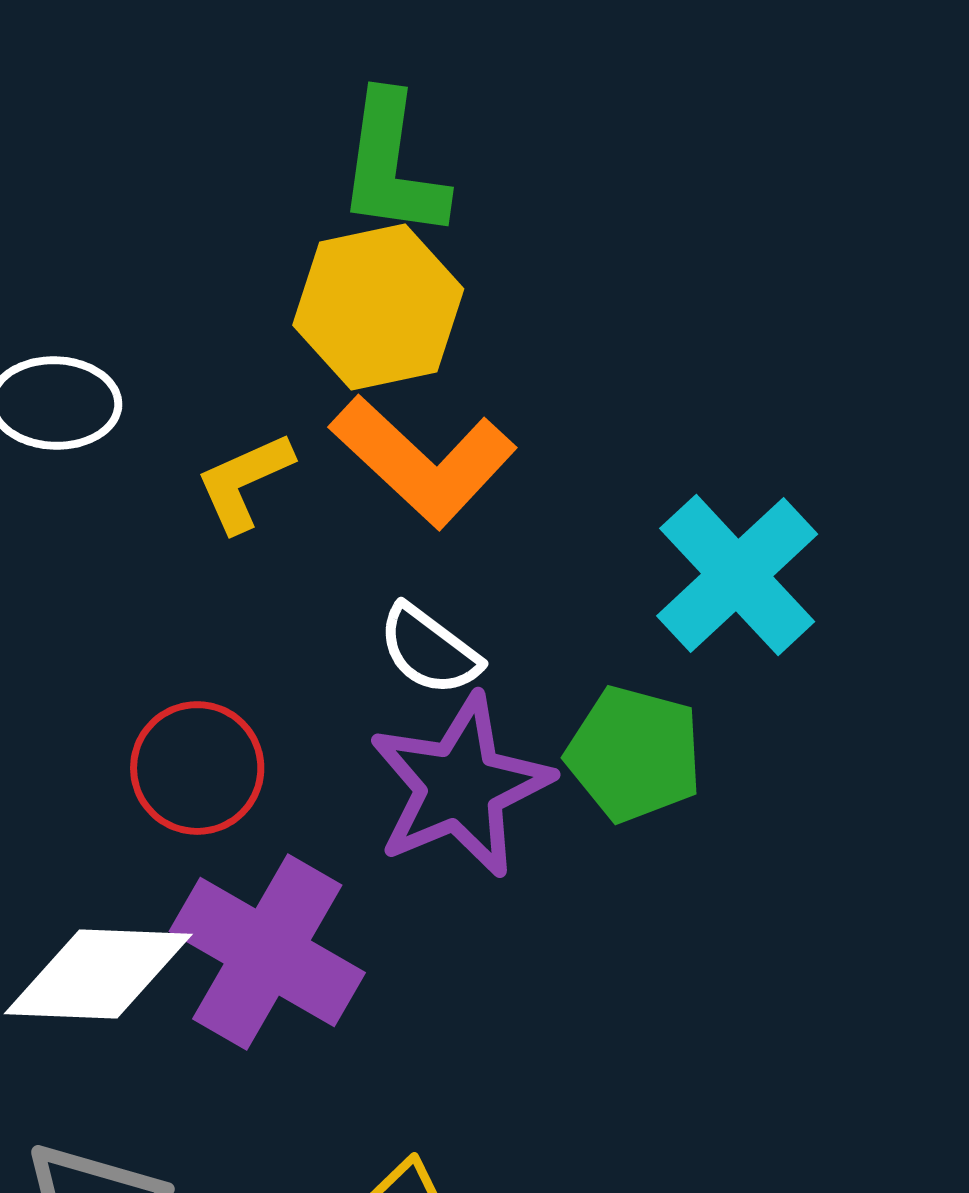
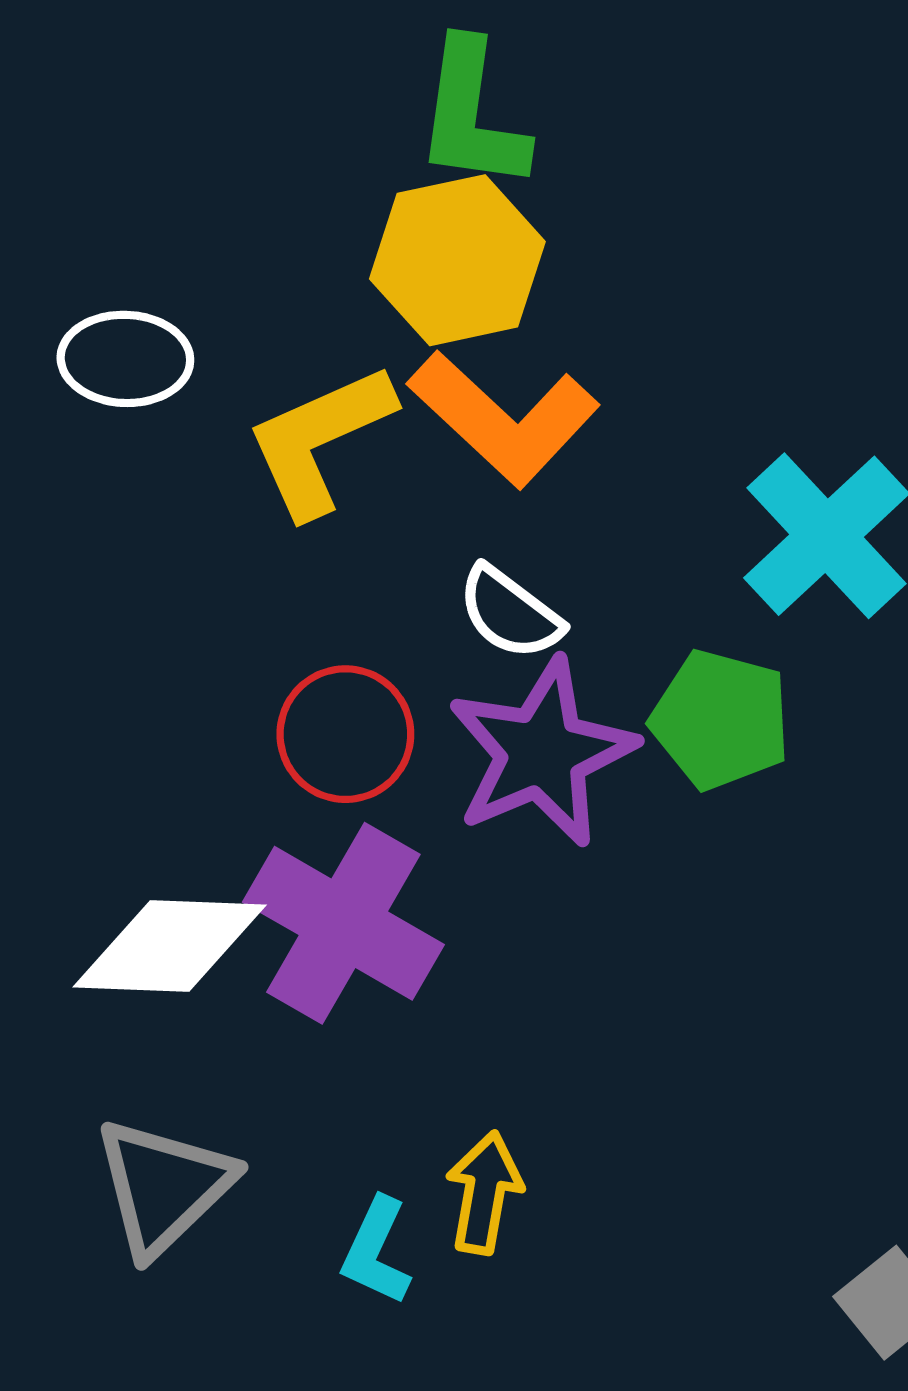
yellow L-shape: (244, 482) -> (320, 440), size x1.5
red circle: (197, 768) -> (345, 734), moved

